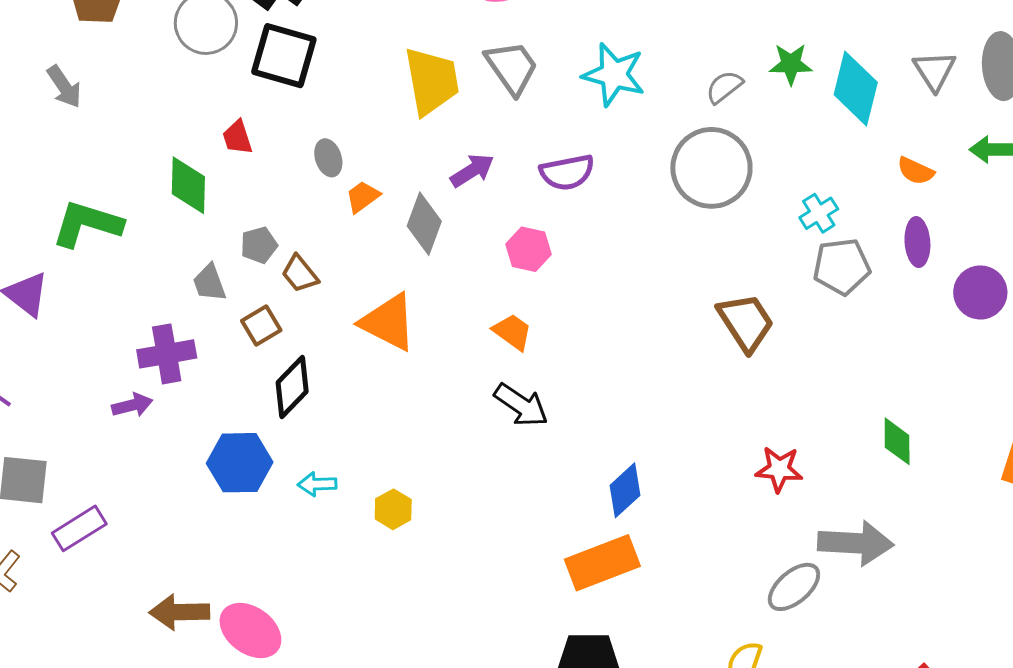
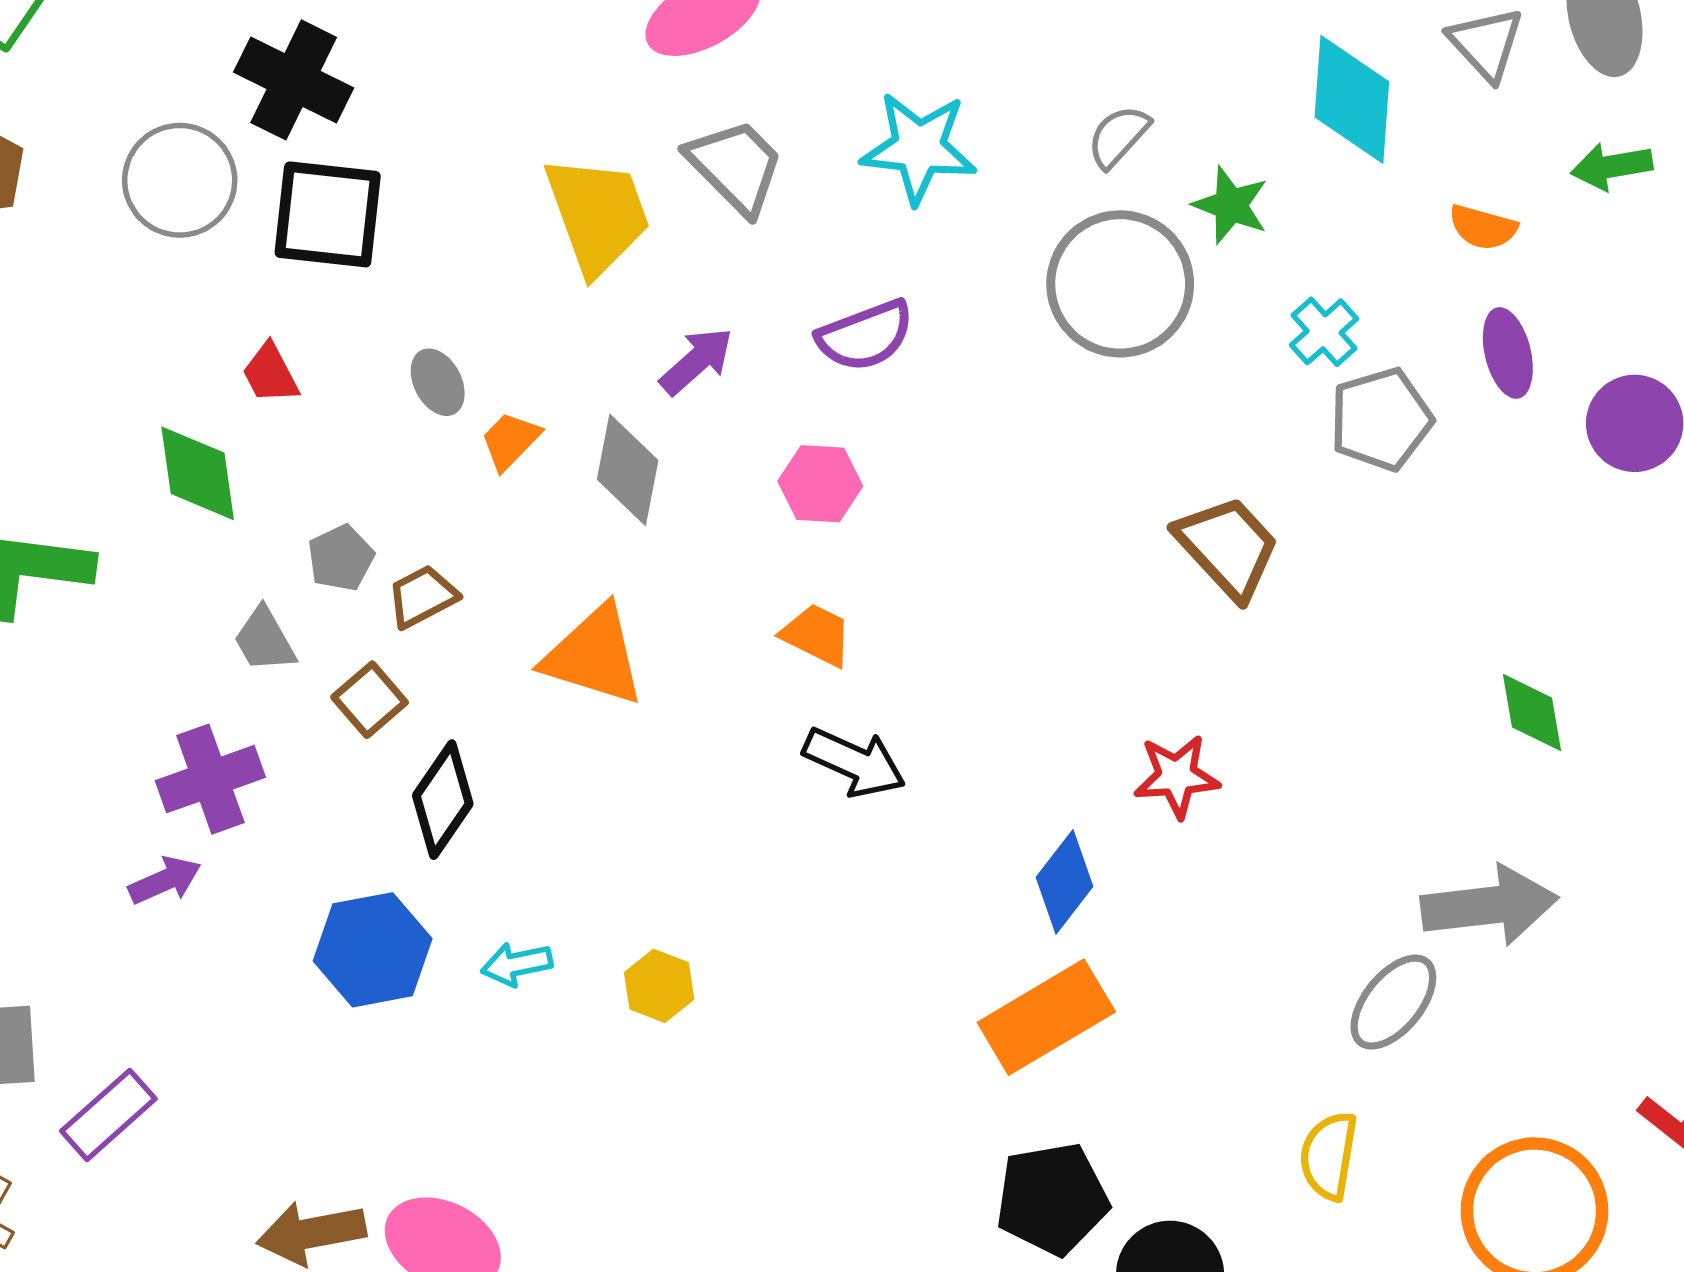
green star: (791, 64) -> (1231, 205), moved, turned 30
brown trapezoid: (300, 274) -> (422, 597), turned 111
red star: (779, 469) -> (1177, 776), moved

